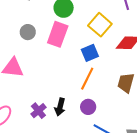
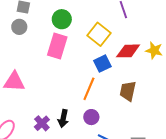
gray circle: (28, 32) -> (19, 27), moved
blue square: (90, 53) -> (102, 64), moved

